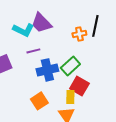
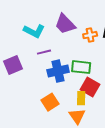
purple trapezoid: (41, 23) -> (65, 24), moved
green rectangle: (70, 66) -> (81, 67), turned 48

